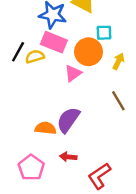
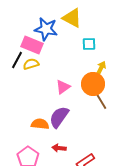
pink rectangle: (54, 42) -> (32, 45), moved
orange circle: (89, 52) -> (93, 84), moved
pink triangle: (73, 73) -> (63, 87), moved

